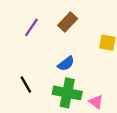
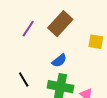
brown rectangle: (68, 22) -> (60, 24), size x1.4

